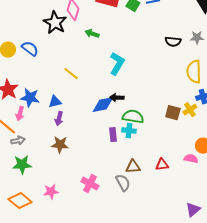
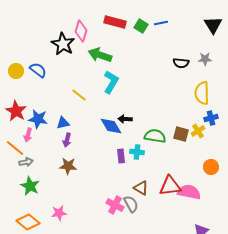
green arrow: (92, 34) -> (100, 55), size x1.6
cyan L-shape: (117, 64) -> (111, 82), moved
blue diamond: (103, 105) -> (111, 126), turned 70
green semicircle: (133, 117) -> (155, 136), moved
pink semicircle: (191, 159) -> (189, 192), moved, size x1.6
green star: (22, 165) -> (30, 186), turned 30
red triangle: (162, 165) -> (170, 186), size x1.6
brown triangle: (133, 167) -> (141, 188), turned 35
pink cross: (90, 184) -> (115, 205), moved

